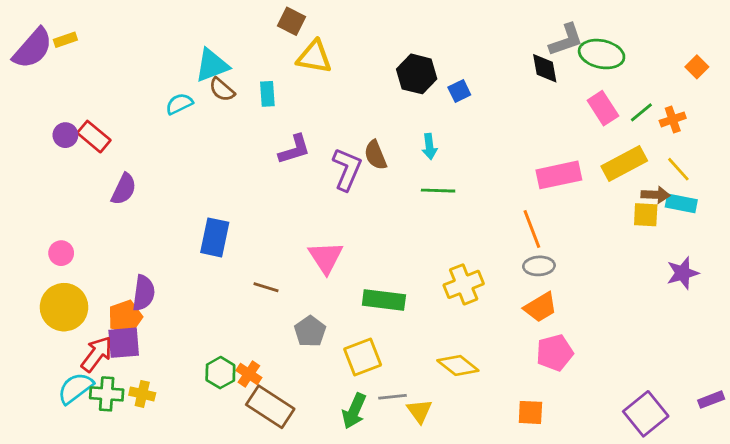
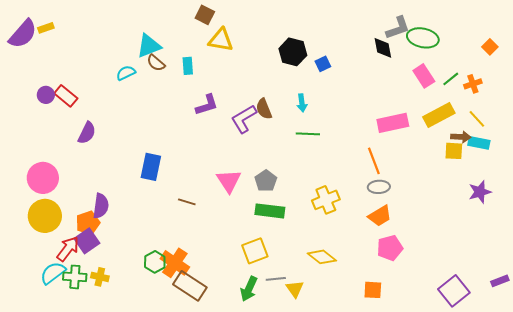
purple L-shape: (347, 169) -> (244, 119), turned -144
pink circle: (61, 253) -> (43, 178), size x1.8
gray pentagon: (310, 331) -> (266, 181), moved
purple square: (124, 343) -> (87, 241), turned -30
orange cross: (249, 374) -> (175, 263), size x1.6

